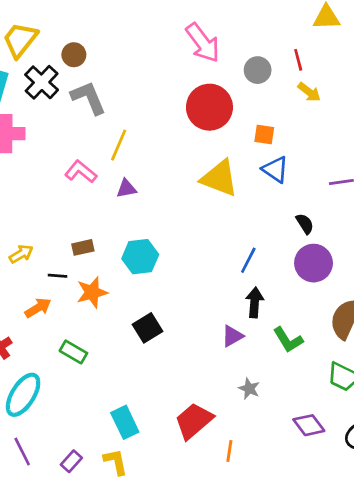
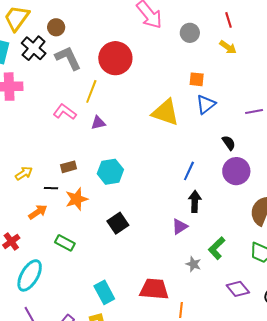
red line: (298, 60) -> (229, 20), moved
red circle: (209, 107) -> (115, 58), moved
blue triangle: (275, 169) -> (206, 104), turned 50
green L-shape: (288, 340) -> (217, 248), moved, turned 80
red trapezoid: (194, 421) -> (154, 289), turned 48

